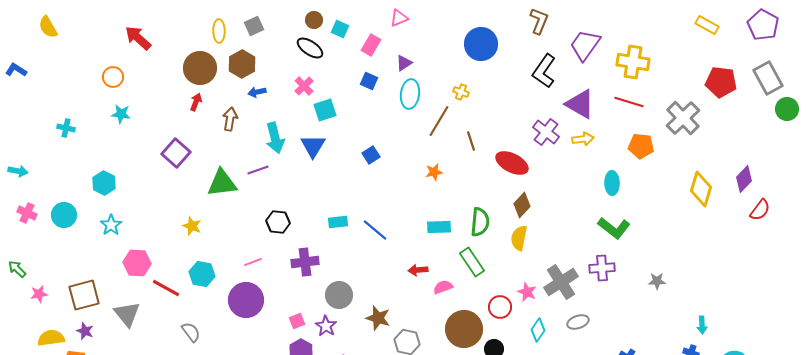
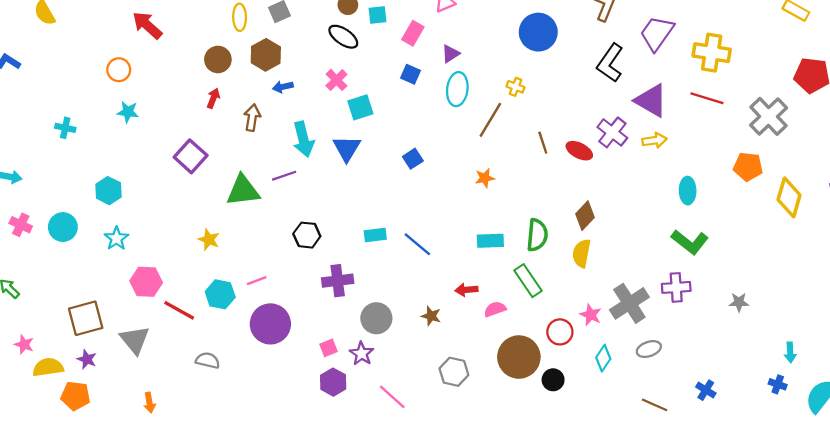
cyan square: (340, 29) -> (378, 15), turned -30
brown circle: (200, 68) -> (218, 59), size x0.7
brown line: (471, 141) -> (543, 143), moved
orange pentagon: (641, 146) -> (748, 167), moved
red ellipse: (512, 163) -> (579, 151), moved, size x0.7
pink line: (253, 262) -> (257, 281), moved
pink star: (39, 294) -> (24, 344), moved, turned 30
brown star: (378, 318) -> (431, 316), moved, size x0.7
gray semicircle: (191, 332) -> (208, 360), turned -40

